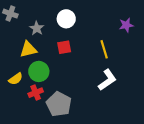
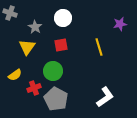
yellow triangle: (28, 49) -> (27, 47), turned -42
green circle: (39, 71) -> (53, 71), moved
white L-shape: (107, 80) -> (105, 97), moved

